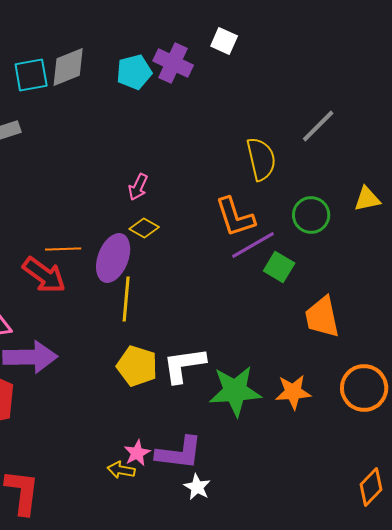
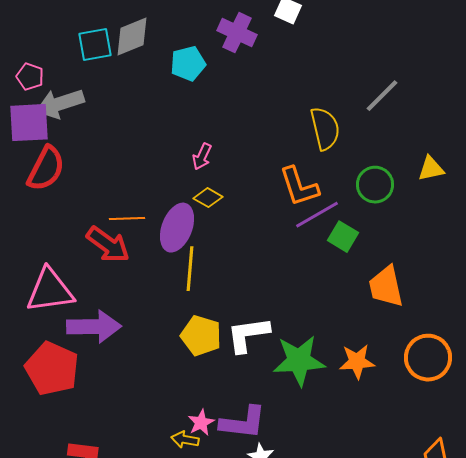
cyan pentagon: (134, 72) -> (188, 64), moved

